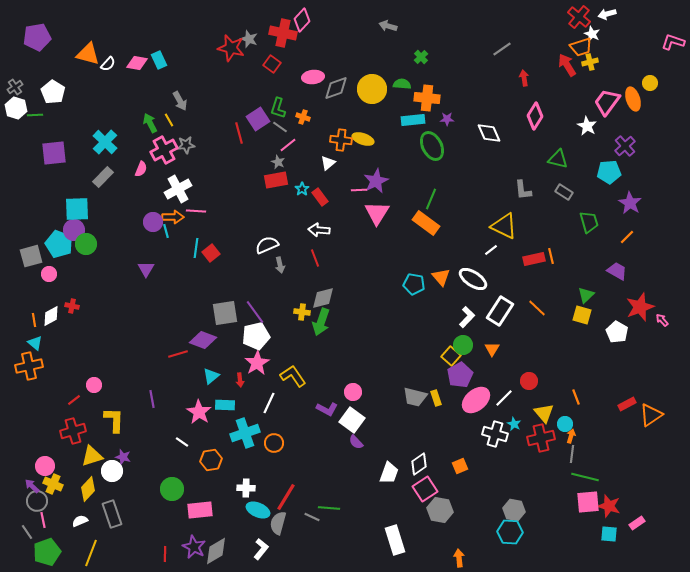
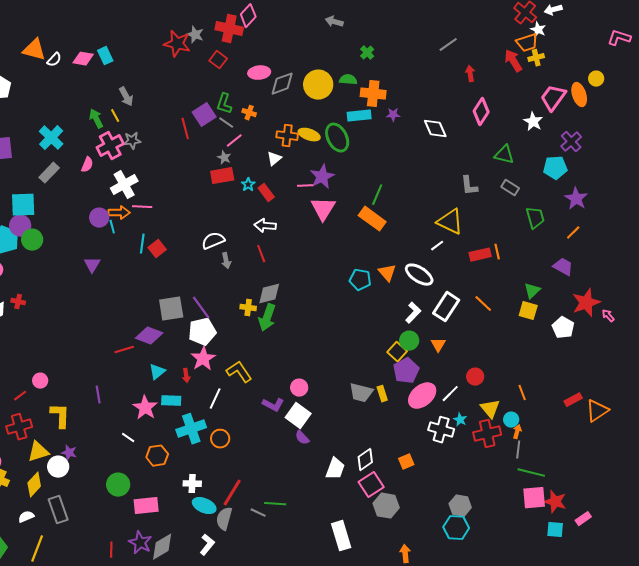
green ellipse: (432, 146) -> (337, 138), moved

